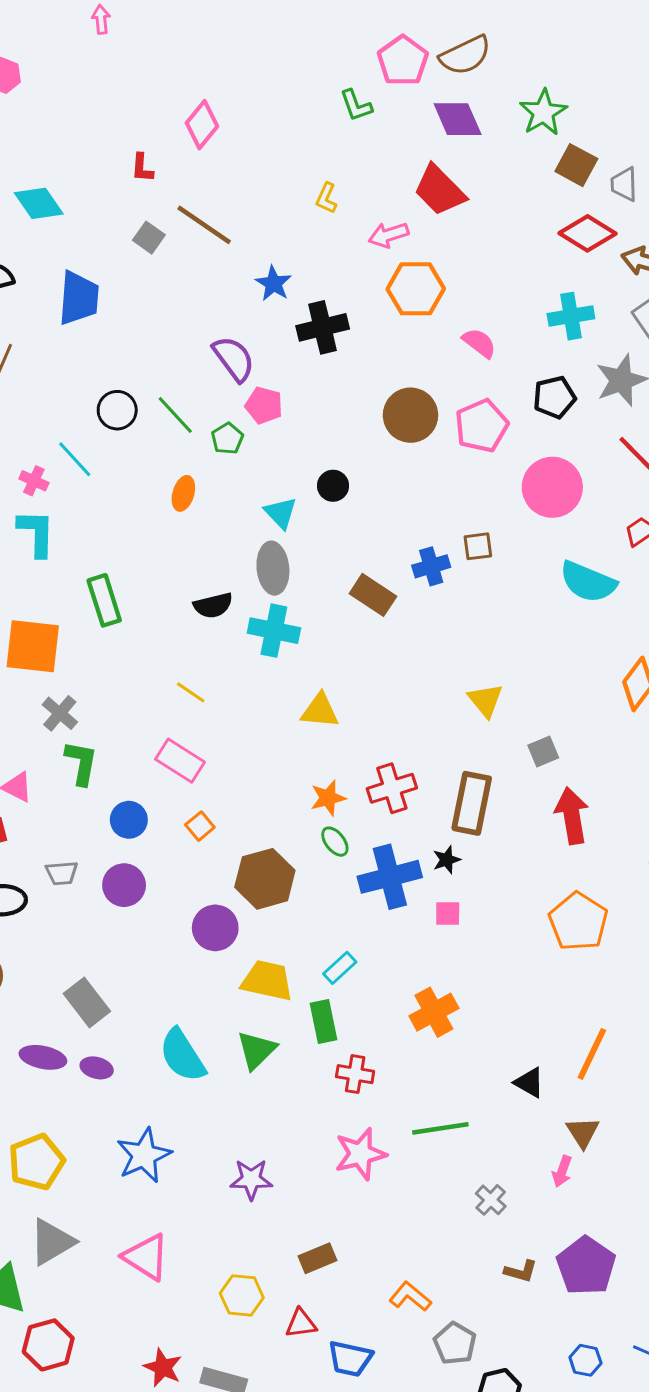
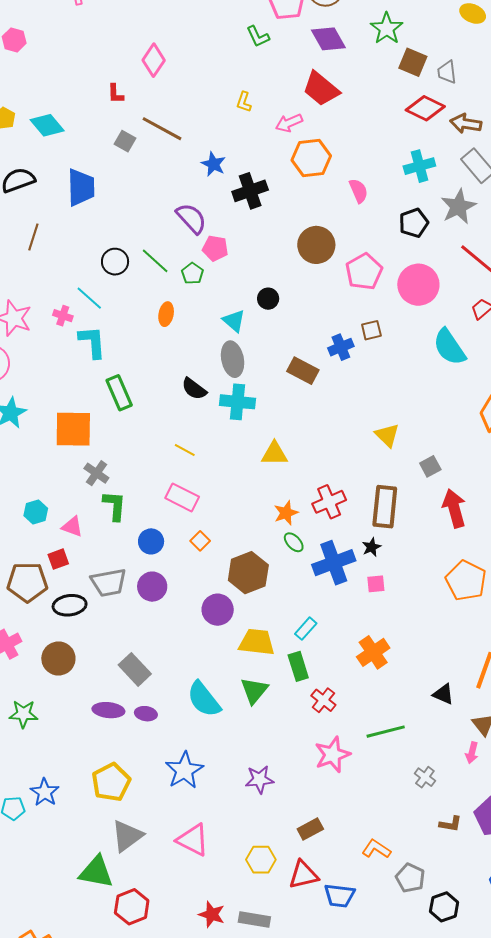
pink semicircle: (479, 343) -> (359, 191), turned 35
pink pentagon: (482, 426) -> (364, 272), moved
cyan L-shape: (36, 533) -> (92, 342), moved
cyan semicircle: (588, 582) -> (449, 347), turned 39
black semicircle: (213, 605) -> (194, 389), turned 56
gray trapezoid: (62, 873) -> (109, 583), size x1.6
red cross: (355, 1074) -> (323, 700), turned 35
red triangle: (301, 1323) -> (303, 875), size x1.4

